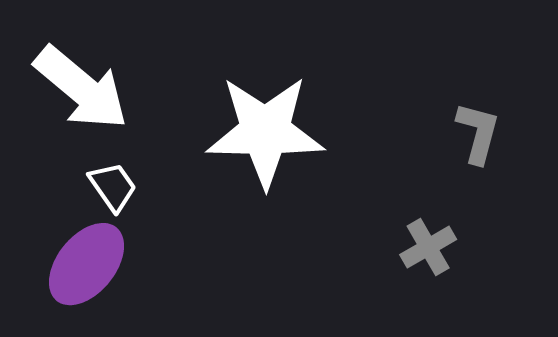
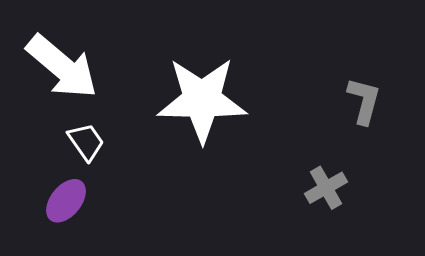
purple ellipse: (87, 264) -> (66, 201), size x0.7

